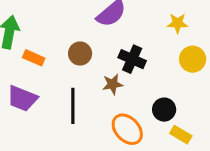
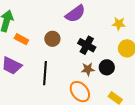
brown star: (113, 84) -> (88, 69), moved
black circle: (164, 110) -> (107, 67), moved

